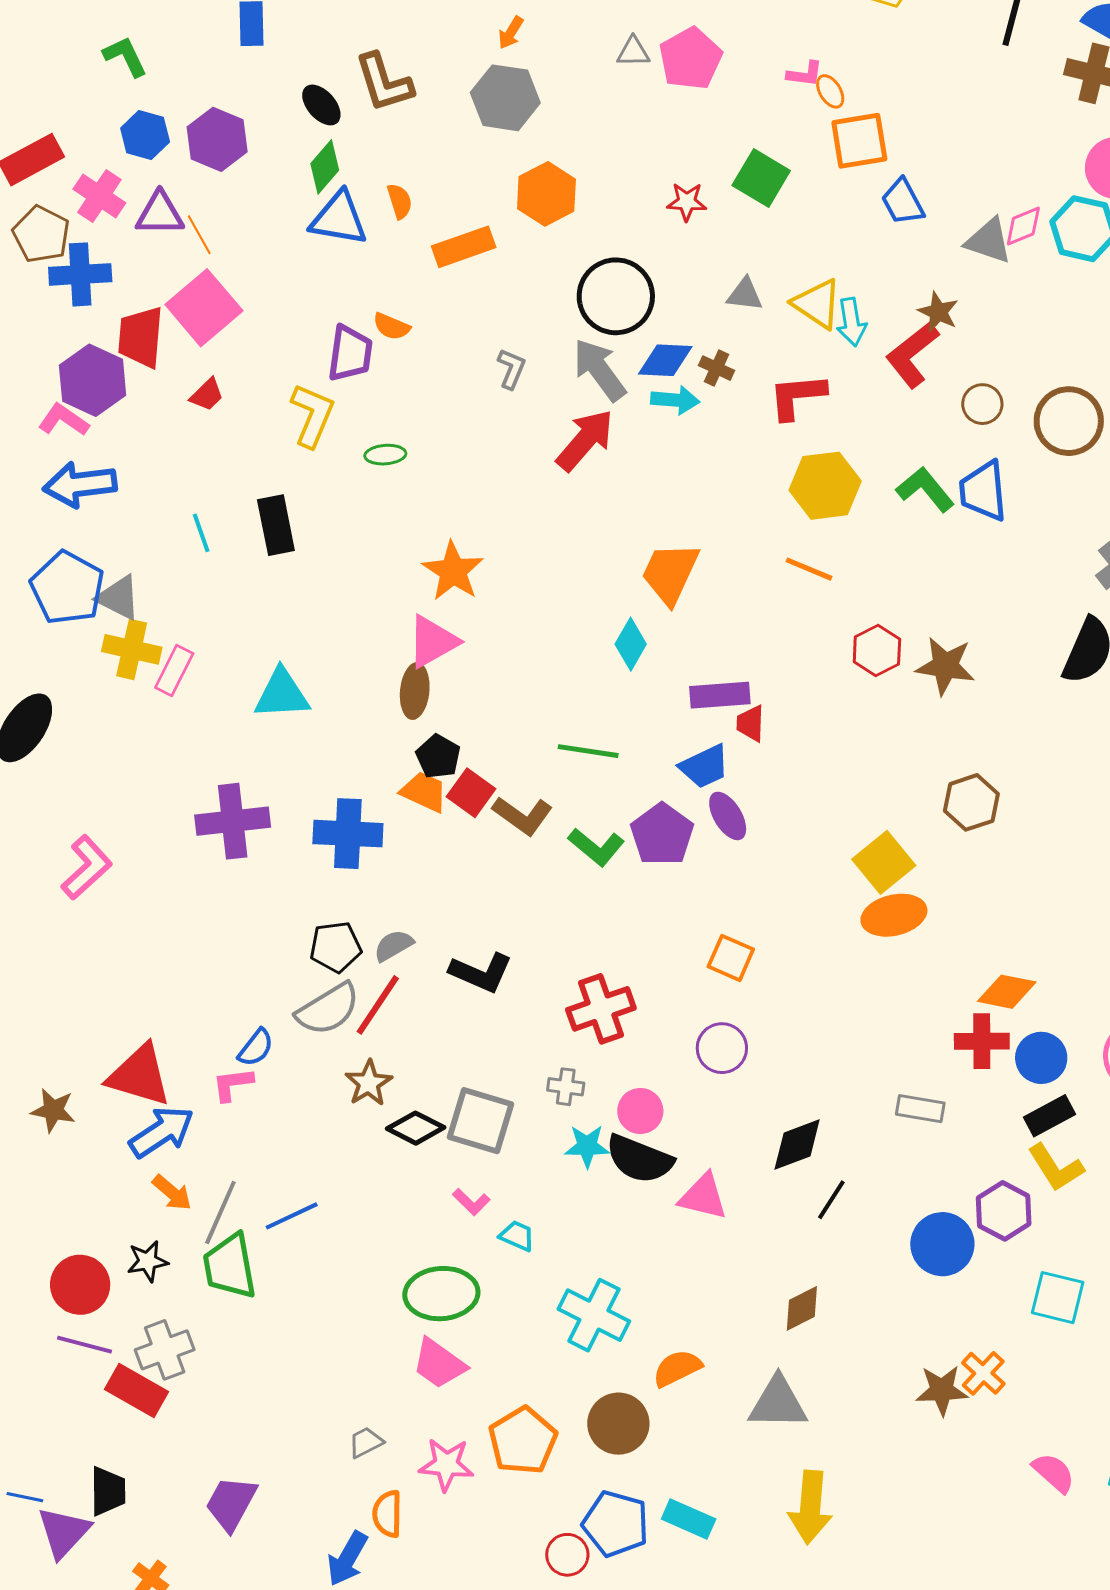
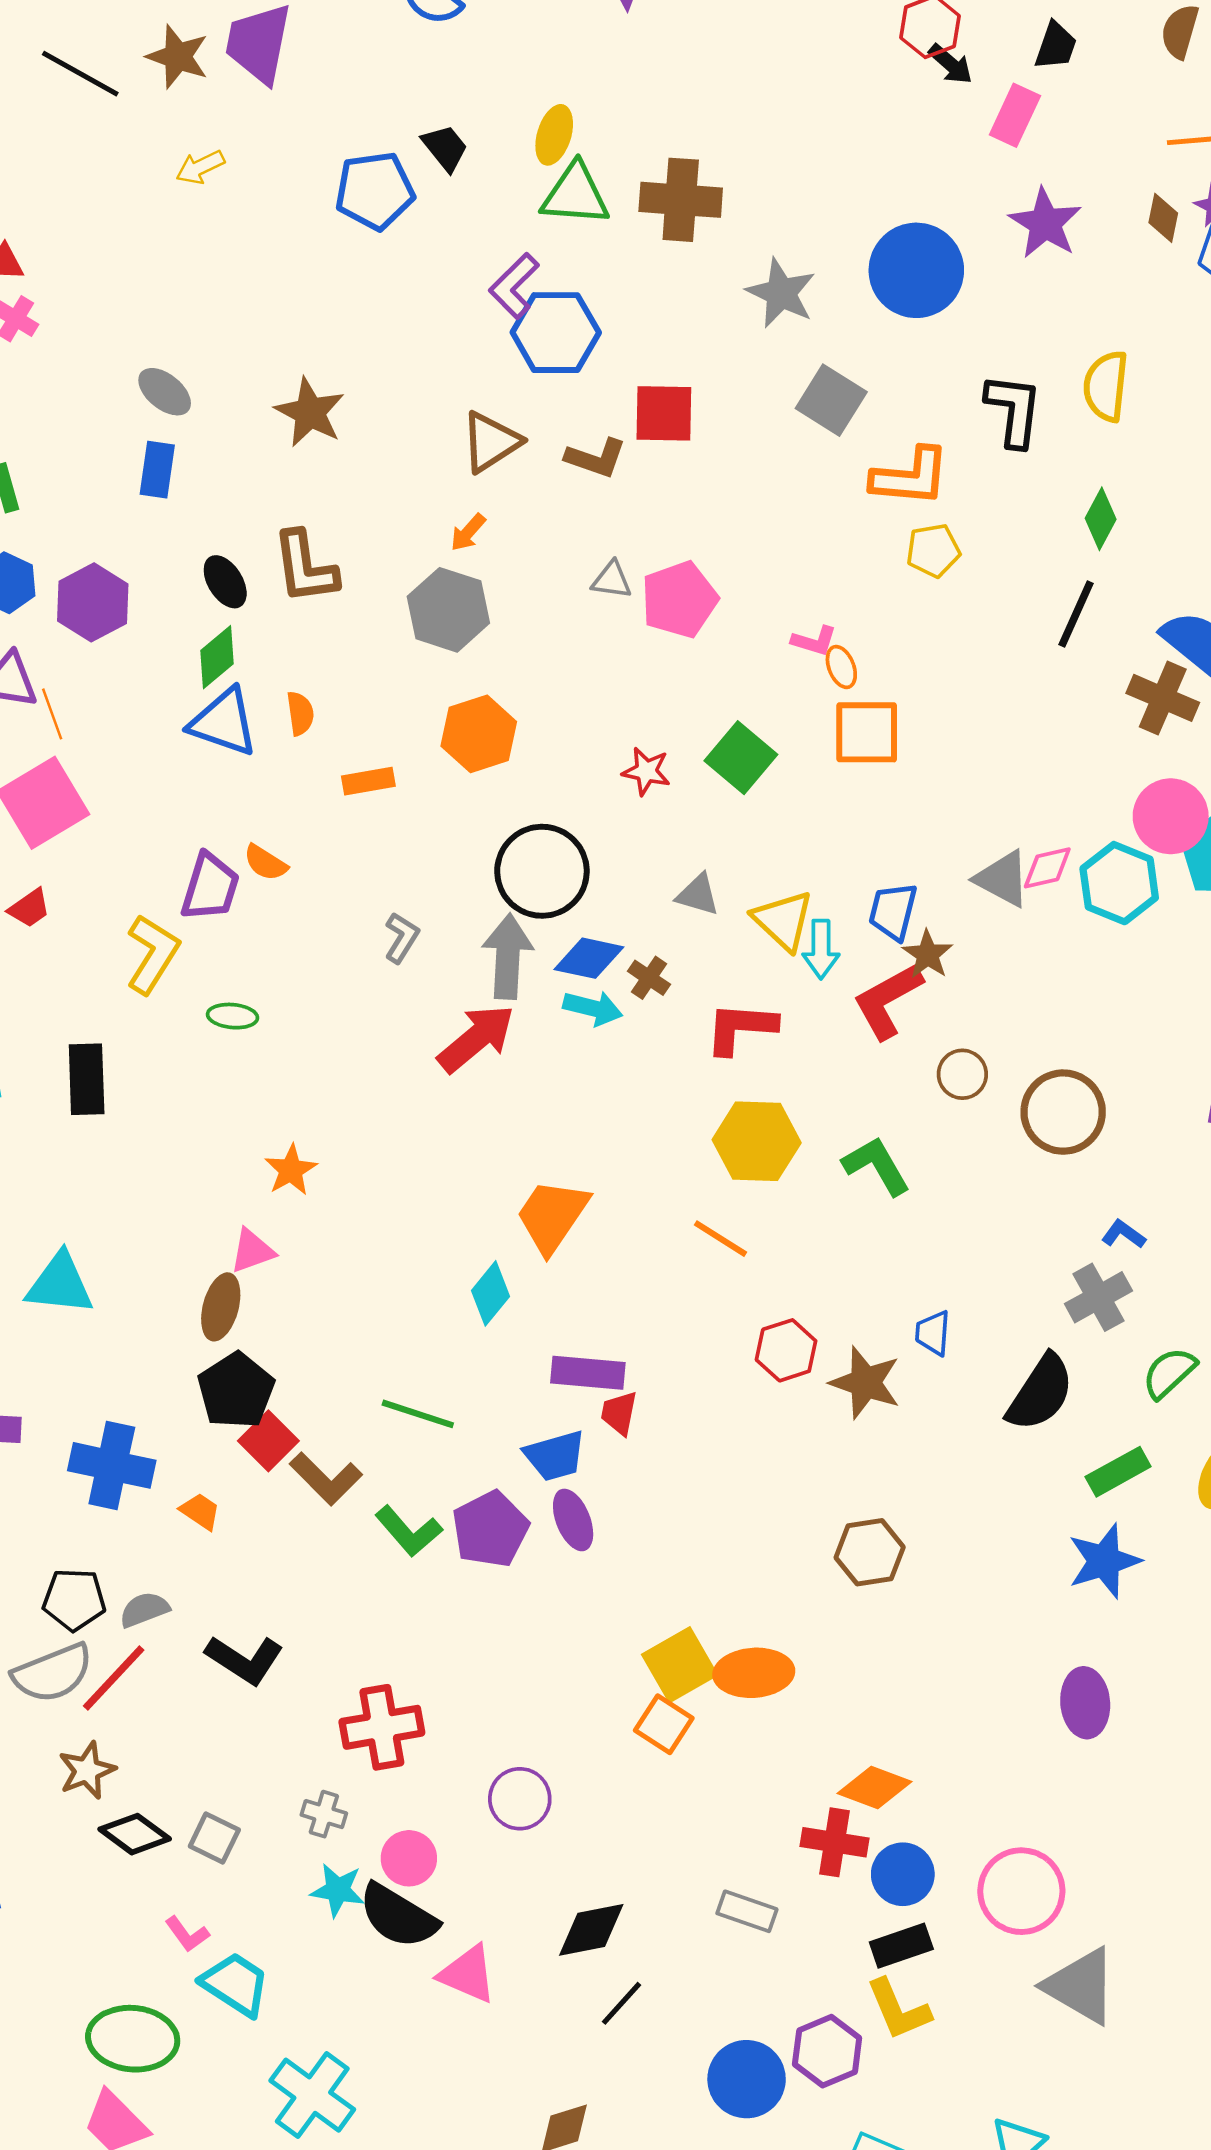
blue trapezoid: (903, 202) -> (893, 911), moved, turned 33
orange rectangle: (464, 247) -> (368, 781), size x0.7
gray arrow: (599, 370) -> (508, 956), turned 30
blue trapezoid: (983, 491) -> (933, 1333), moved, size x0.6
orange star: (453, 571) -> (291, 1170), size x0.7
pink triangle: (433, 642) -> (252, 1251), size x0.7
black pentagon: (438, 756) -> (236, 1391), size x1.4
orange trapezoid: (424, 792) -> (200, 1511), moved, size x0.7
yellow square: (884, 862) -> (680, 1665), moved
orange square: (731, 958) -> (664, 1724), moved
gray square: (480, 1121) -> (214, 1838), size x0.6
cyan trapezoid: (517, 1236) -> (235, 1984), size x1.6

